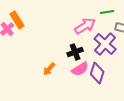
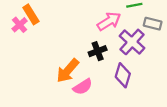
orange arrow: (49, 69) -> (68, 71), size x1.6
pink semicircle: (80, 69) -> (83, 87), moved

